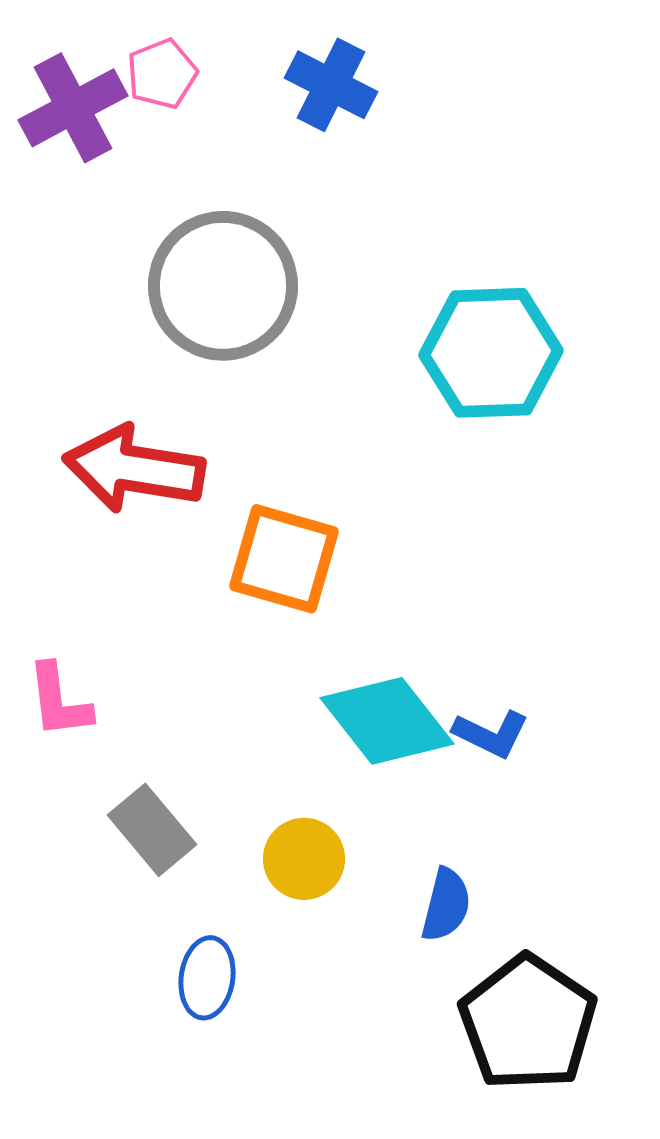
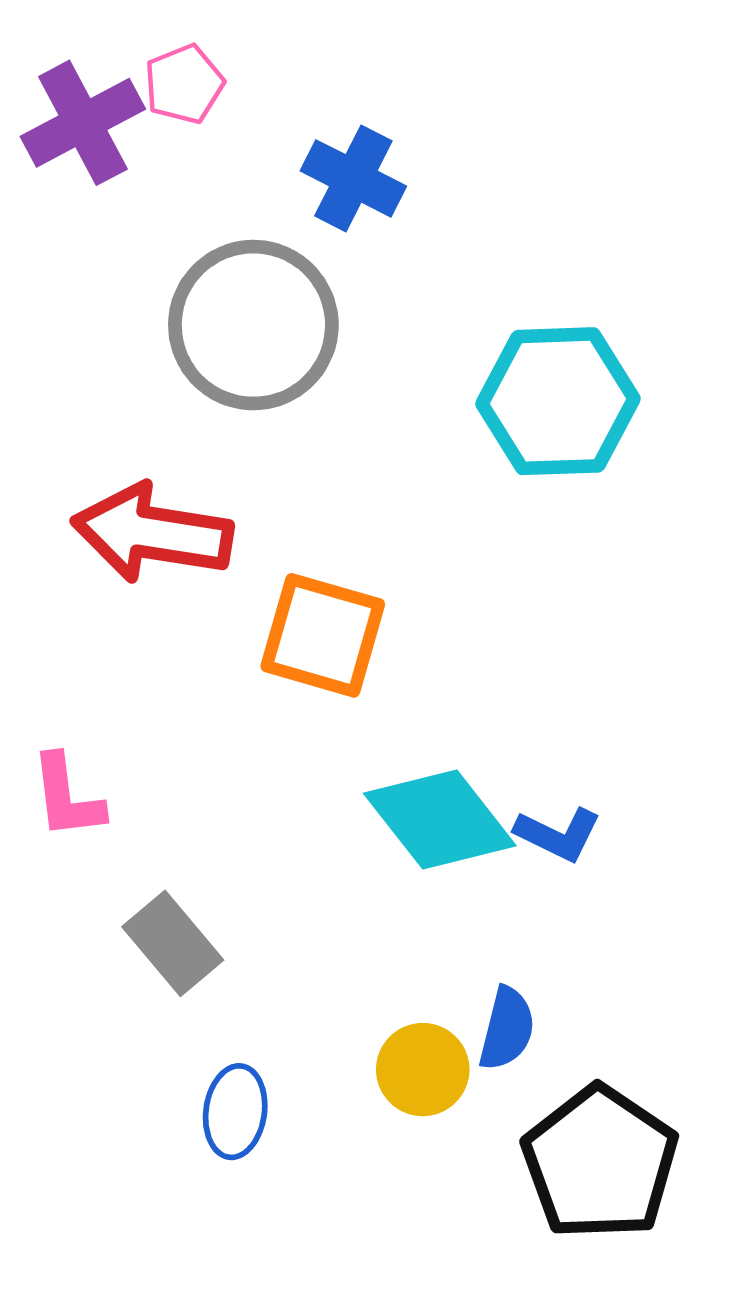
blue cross: (331, 85) -> (353, 178), moved
yellow circle: (304, 859) -> (423, 1070), moved

